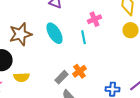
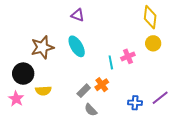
pink cross: (94, 19) -> (128, 56), moved
cyan line: (84, 37) -> (111, 62), moved

